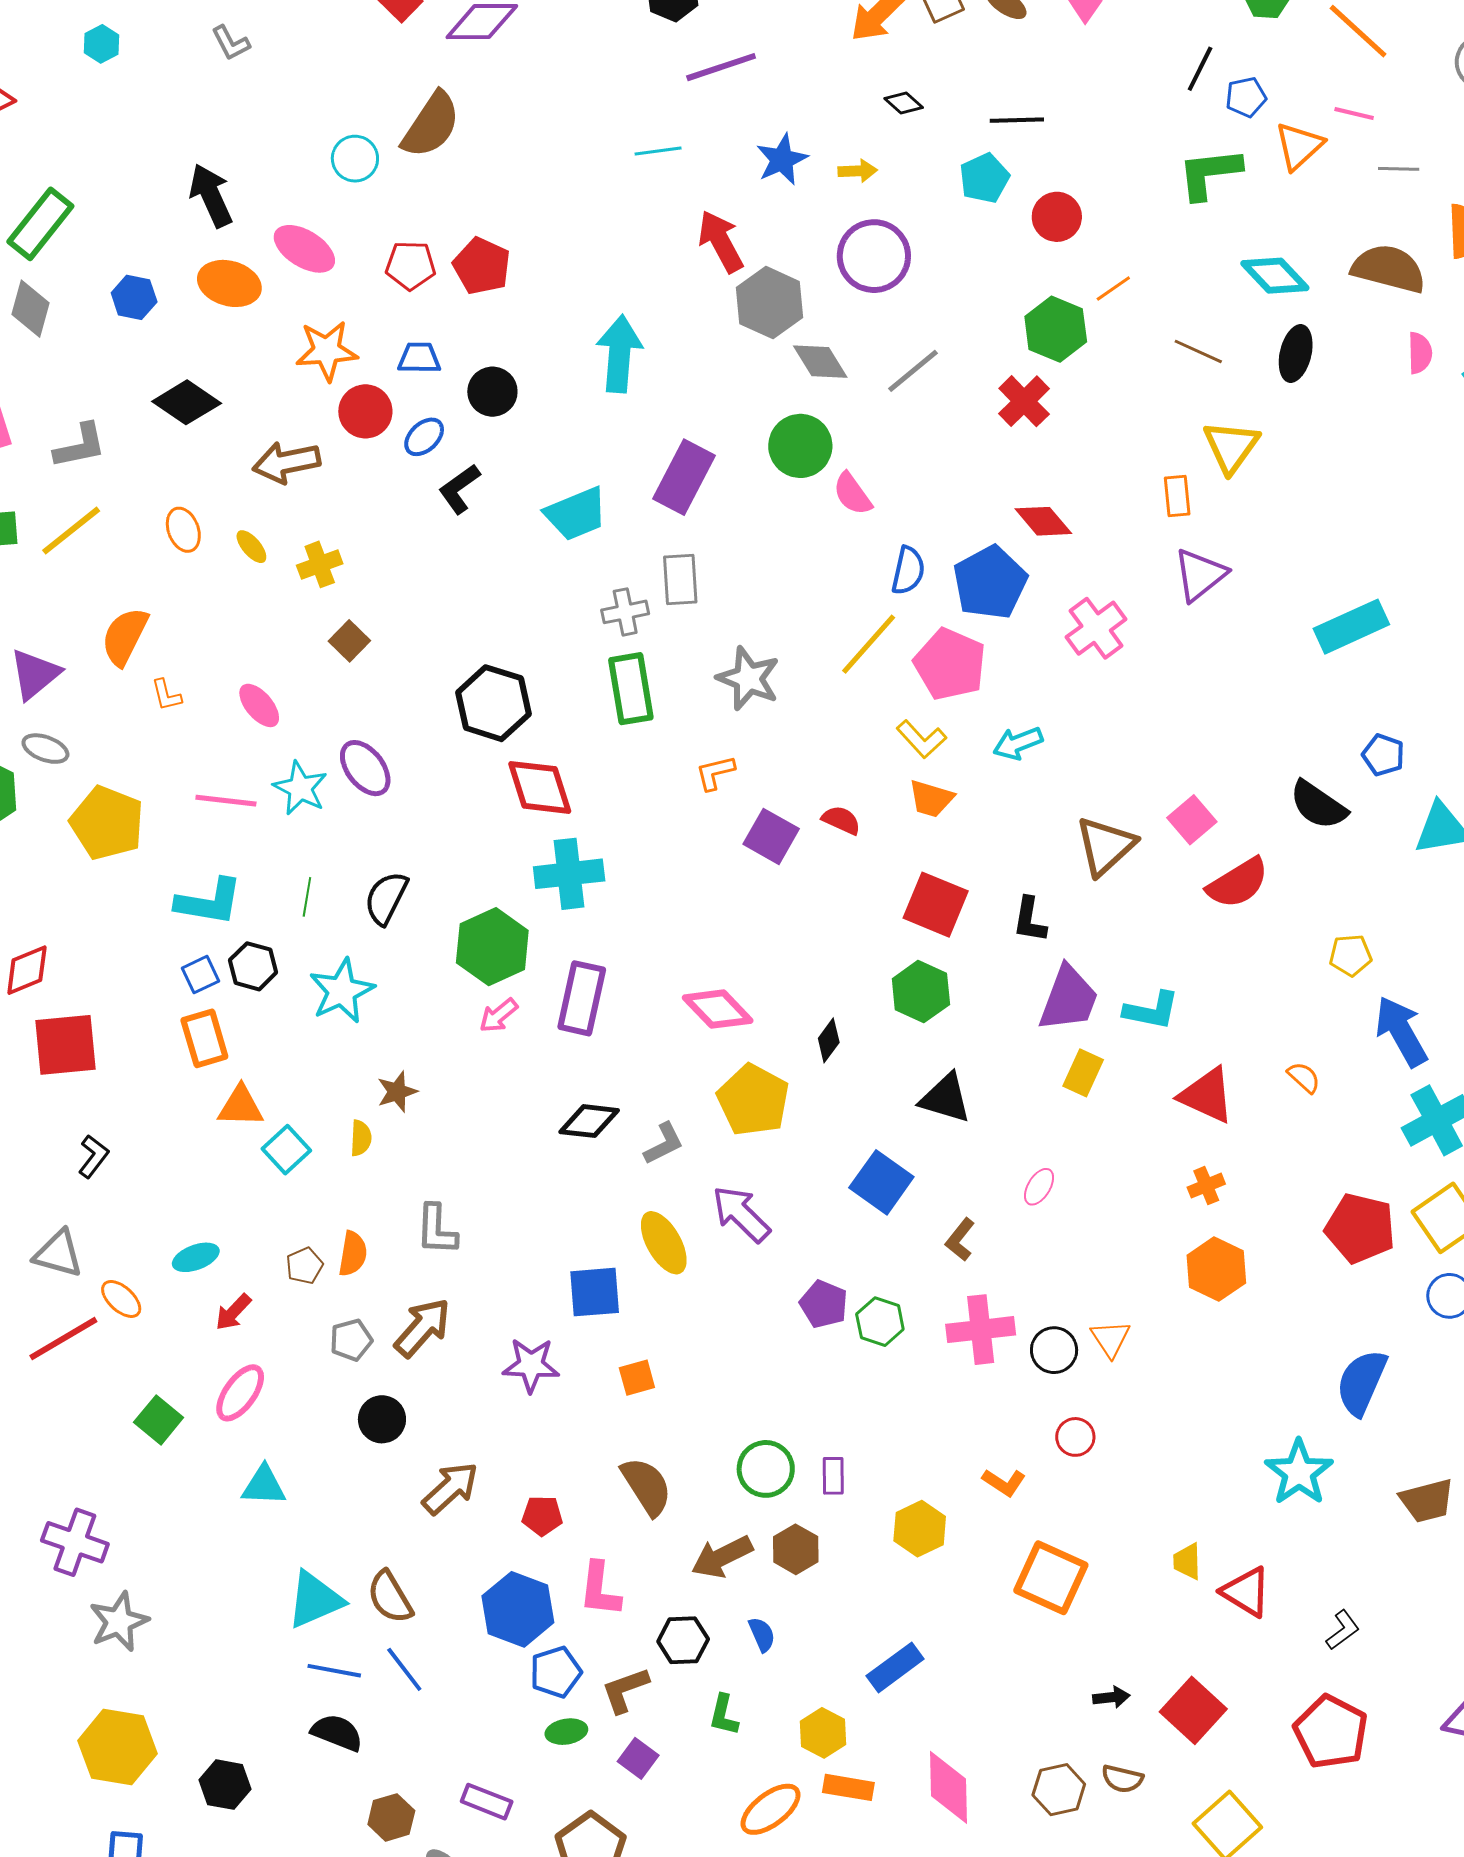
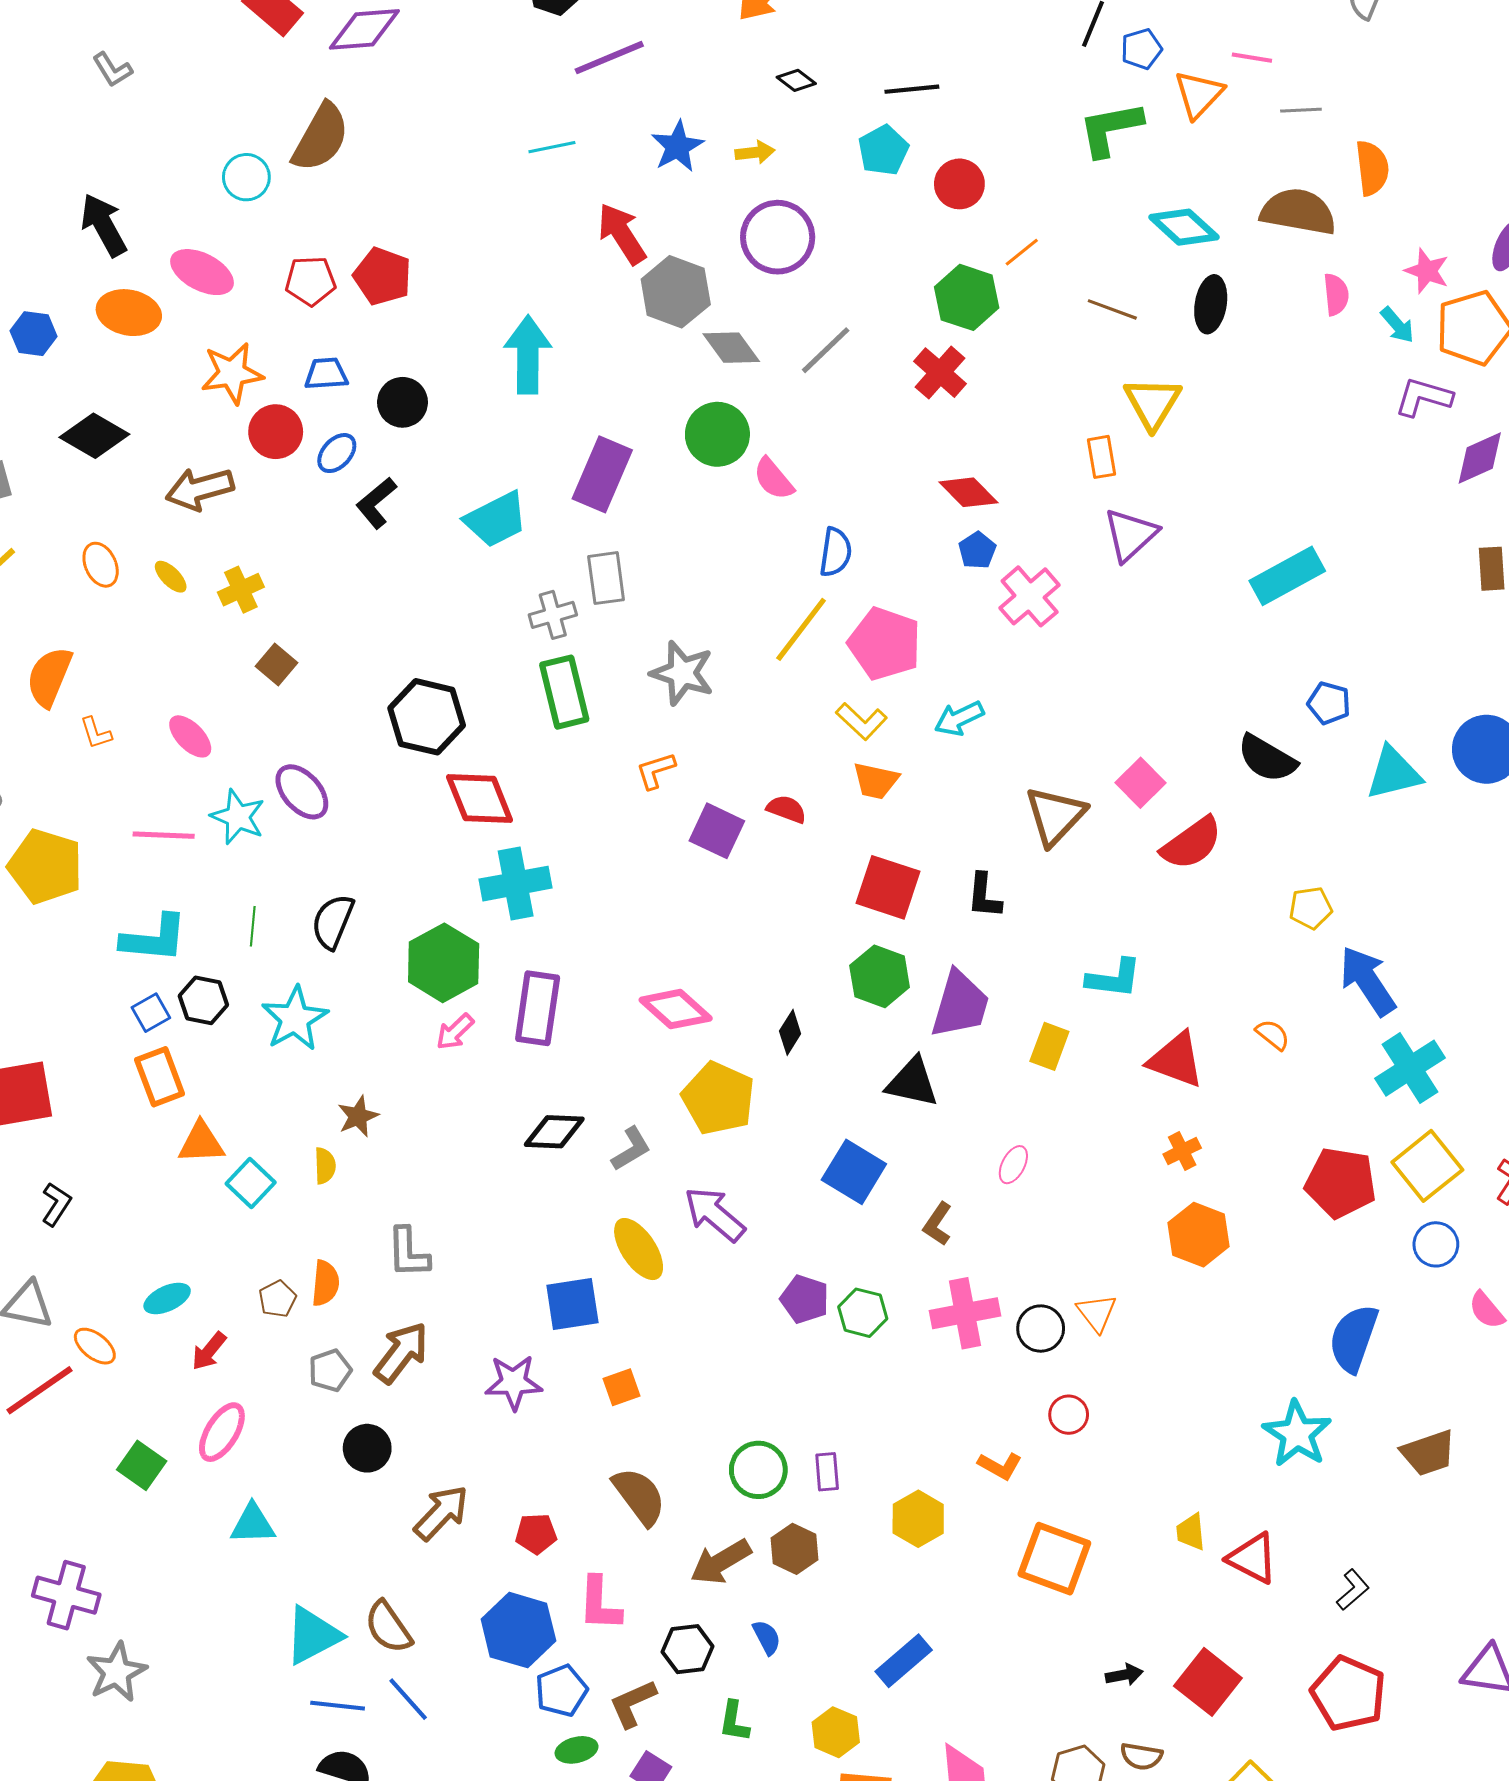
blue pentagon: (990, 583) -> (977, 550), moved, size x0.5
purple trapezoid: (1069, 999) -> (960, 1004), moved

